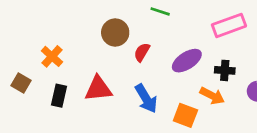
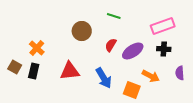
red semicircle: (142, 52) -> (111, 45), moved
black cross: (225, 70) -> (164, 49), moved
black rectangle: (59, 96) -> (34, 71), moved

